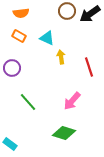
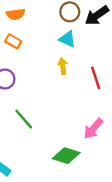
cyan triangle: (47, 38) -> (67, 39), moved
pink arrow: (72, 101) -> (93, 129), moved

